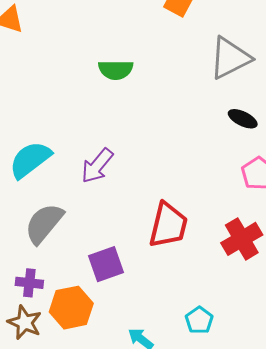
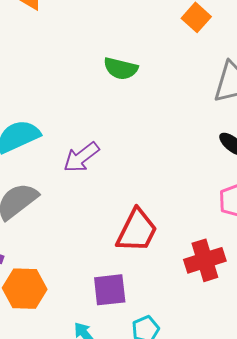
purple square: (106, 264) -> (110, 290), moved

